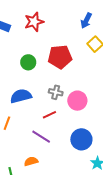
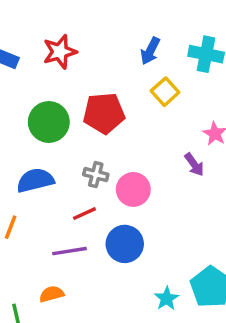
green circle: (28, 62) -> (49, 122), size x1.5
purple line: (41, 137) -> (70, 251), turned -42
blue circle: (81, 139) -> (125, 244), moved

